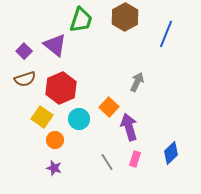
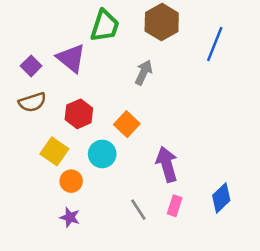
gray arrow: (137, 82) -> (144, 72), moved
red hexagon: (61, 88) -> (79, 114), size x0.7
orange square: (109, 107) -> (127, 124), moved

